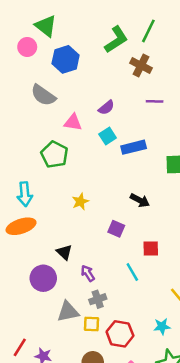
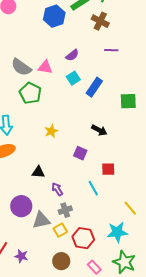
blue hexagon: (66, 59) -> (54, 16), moved
gray semicircle: (43, 95) -> (21, 67), moved
blue rectangle: (134, 147) -> (94, 87), turned -42
black triangle: (64, 252) -> (38, 172), turned -40
purple circle: (43, 278) -> (21, 206), moved
yellow square: (91, 324) -> (60, 230), turned -32
cyan star: (162, 326) -> (117, 232), size x1.5

